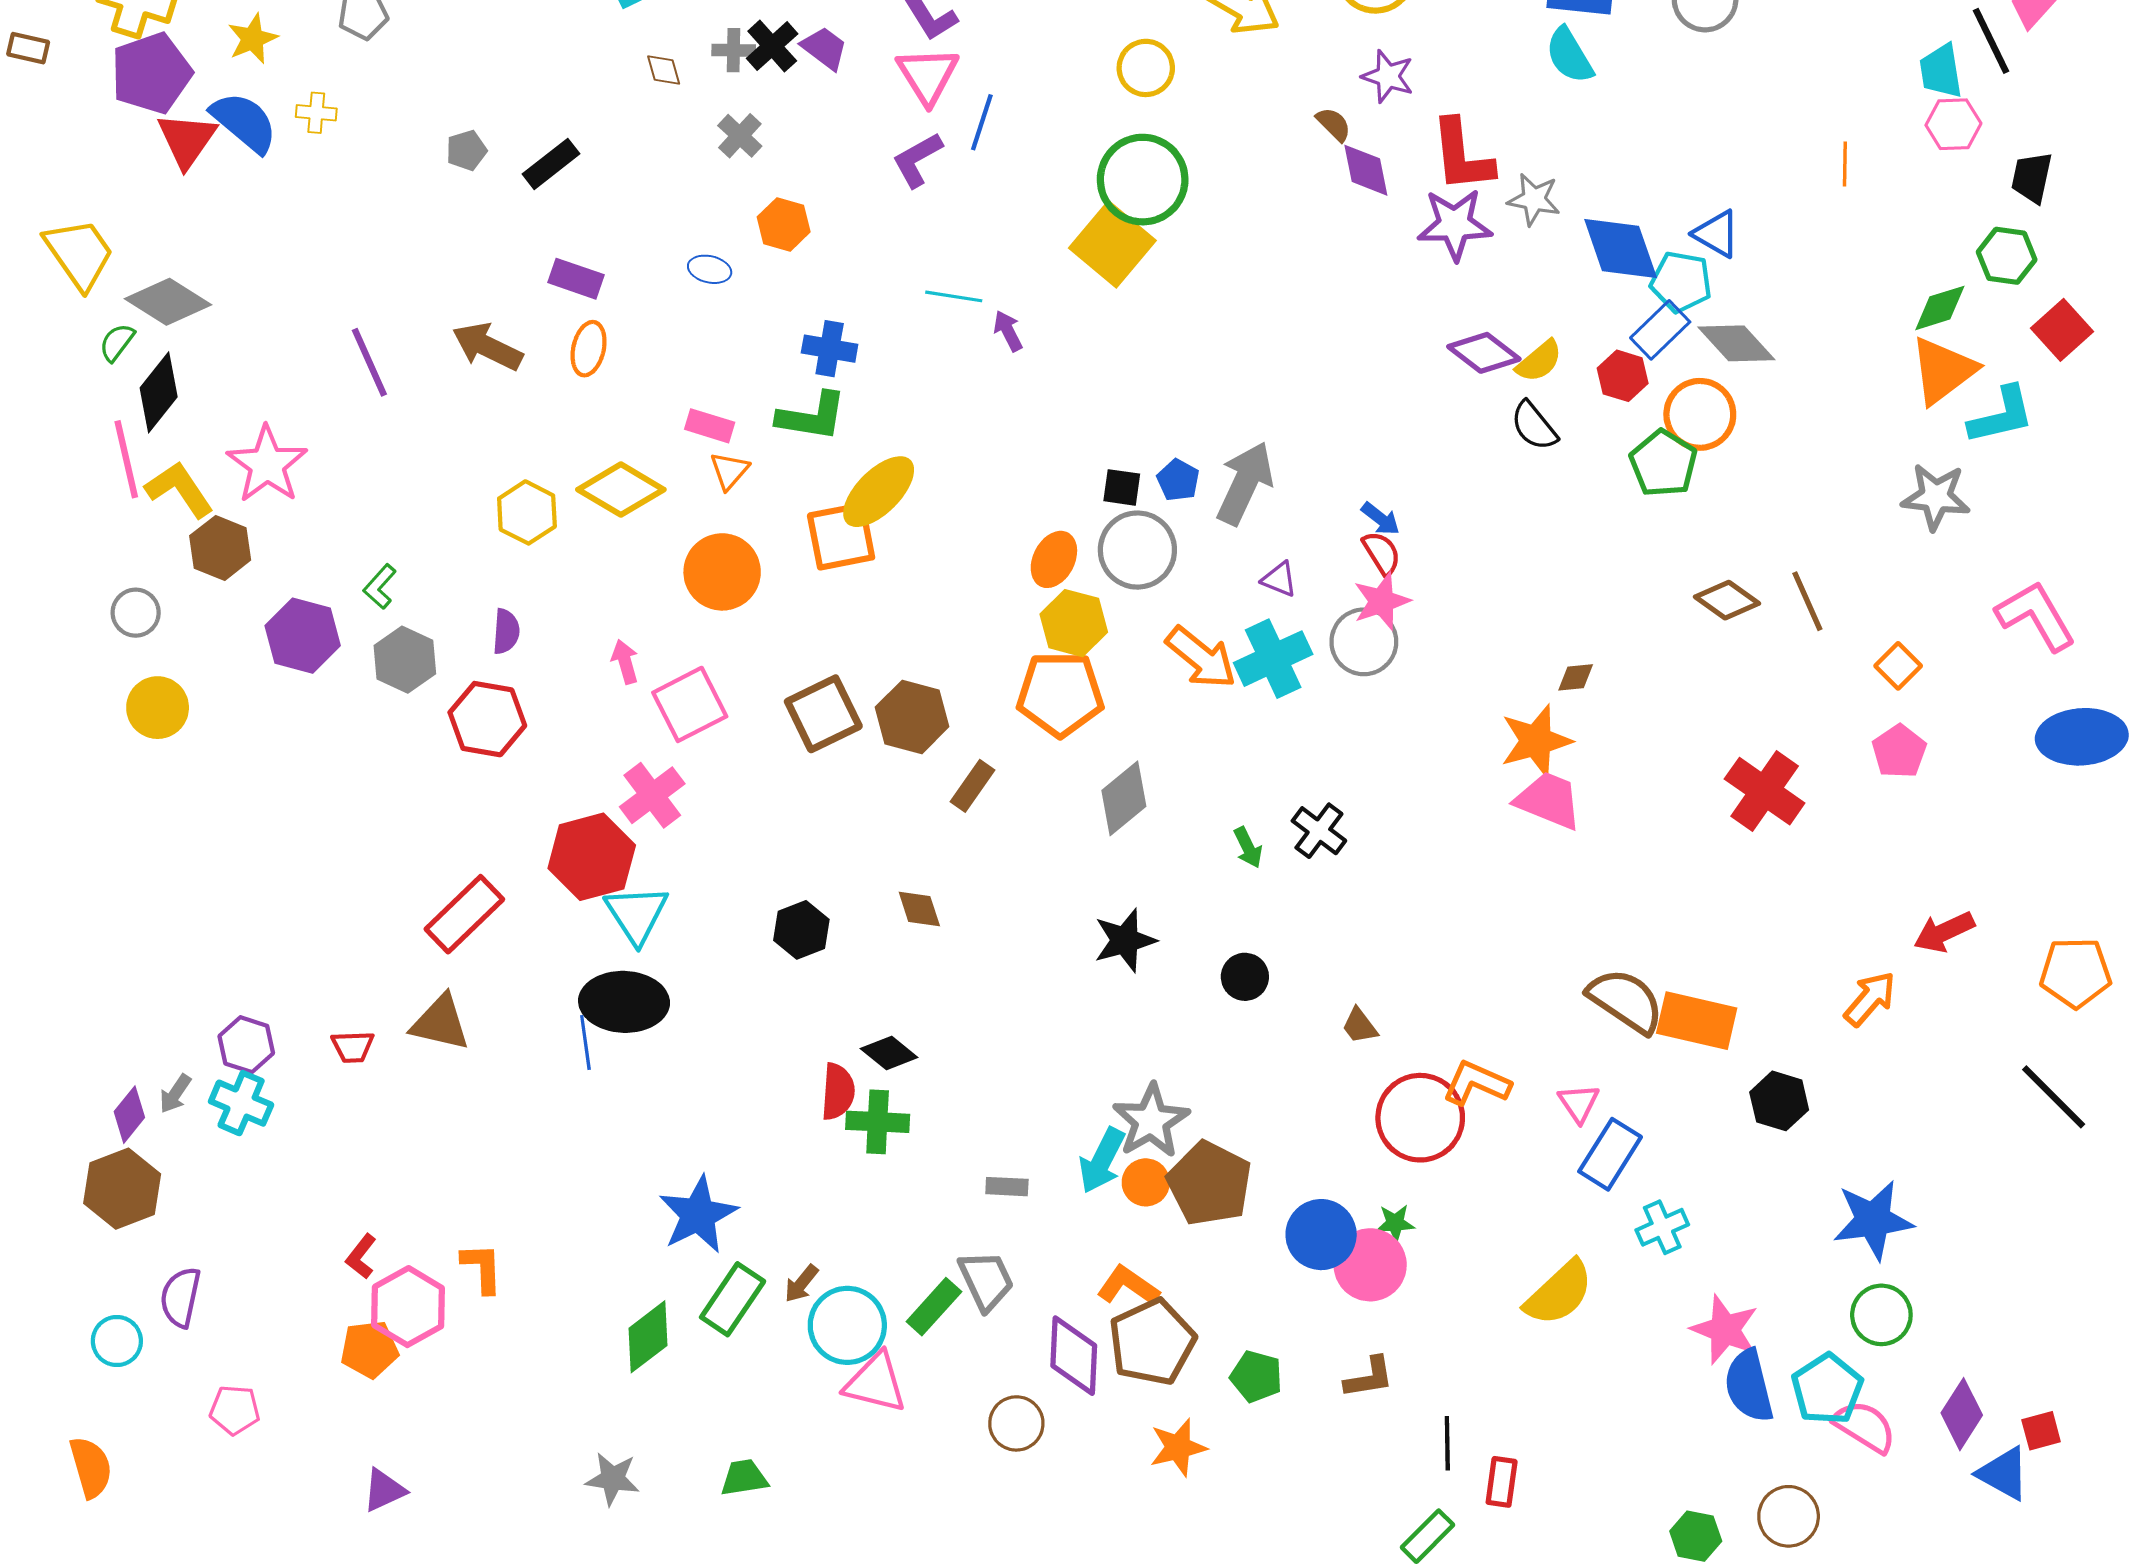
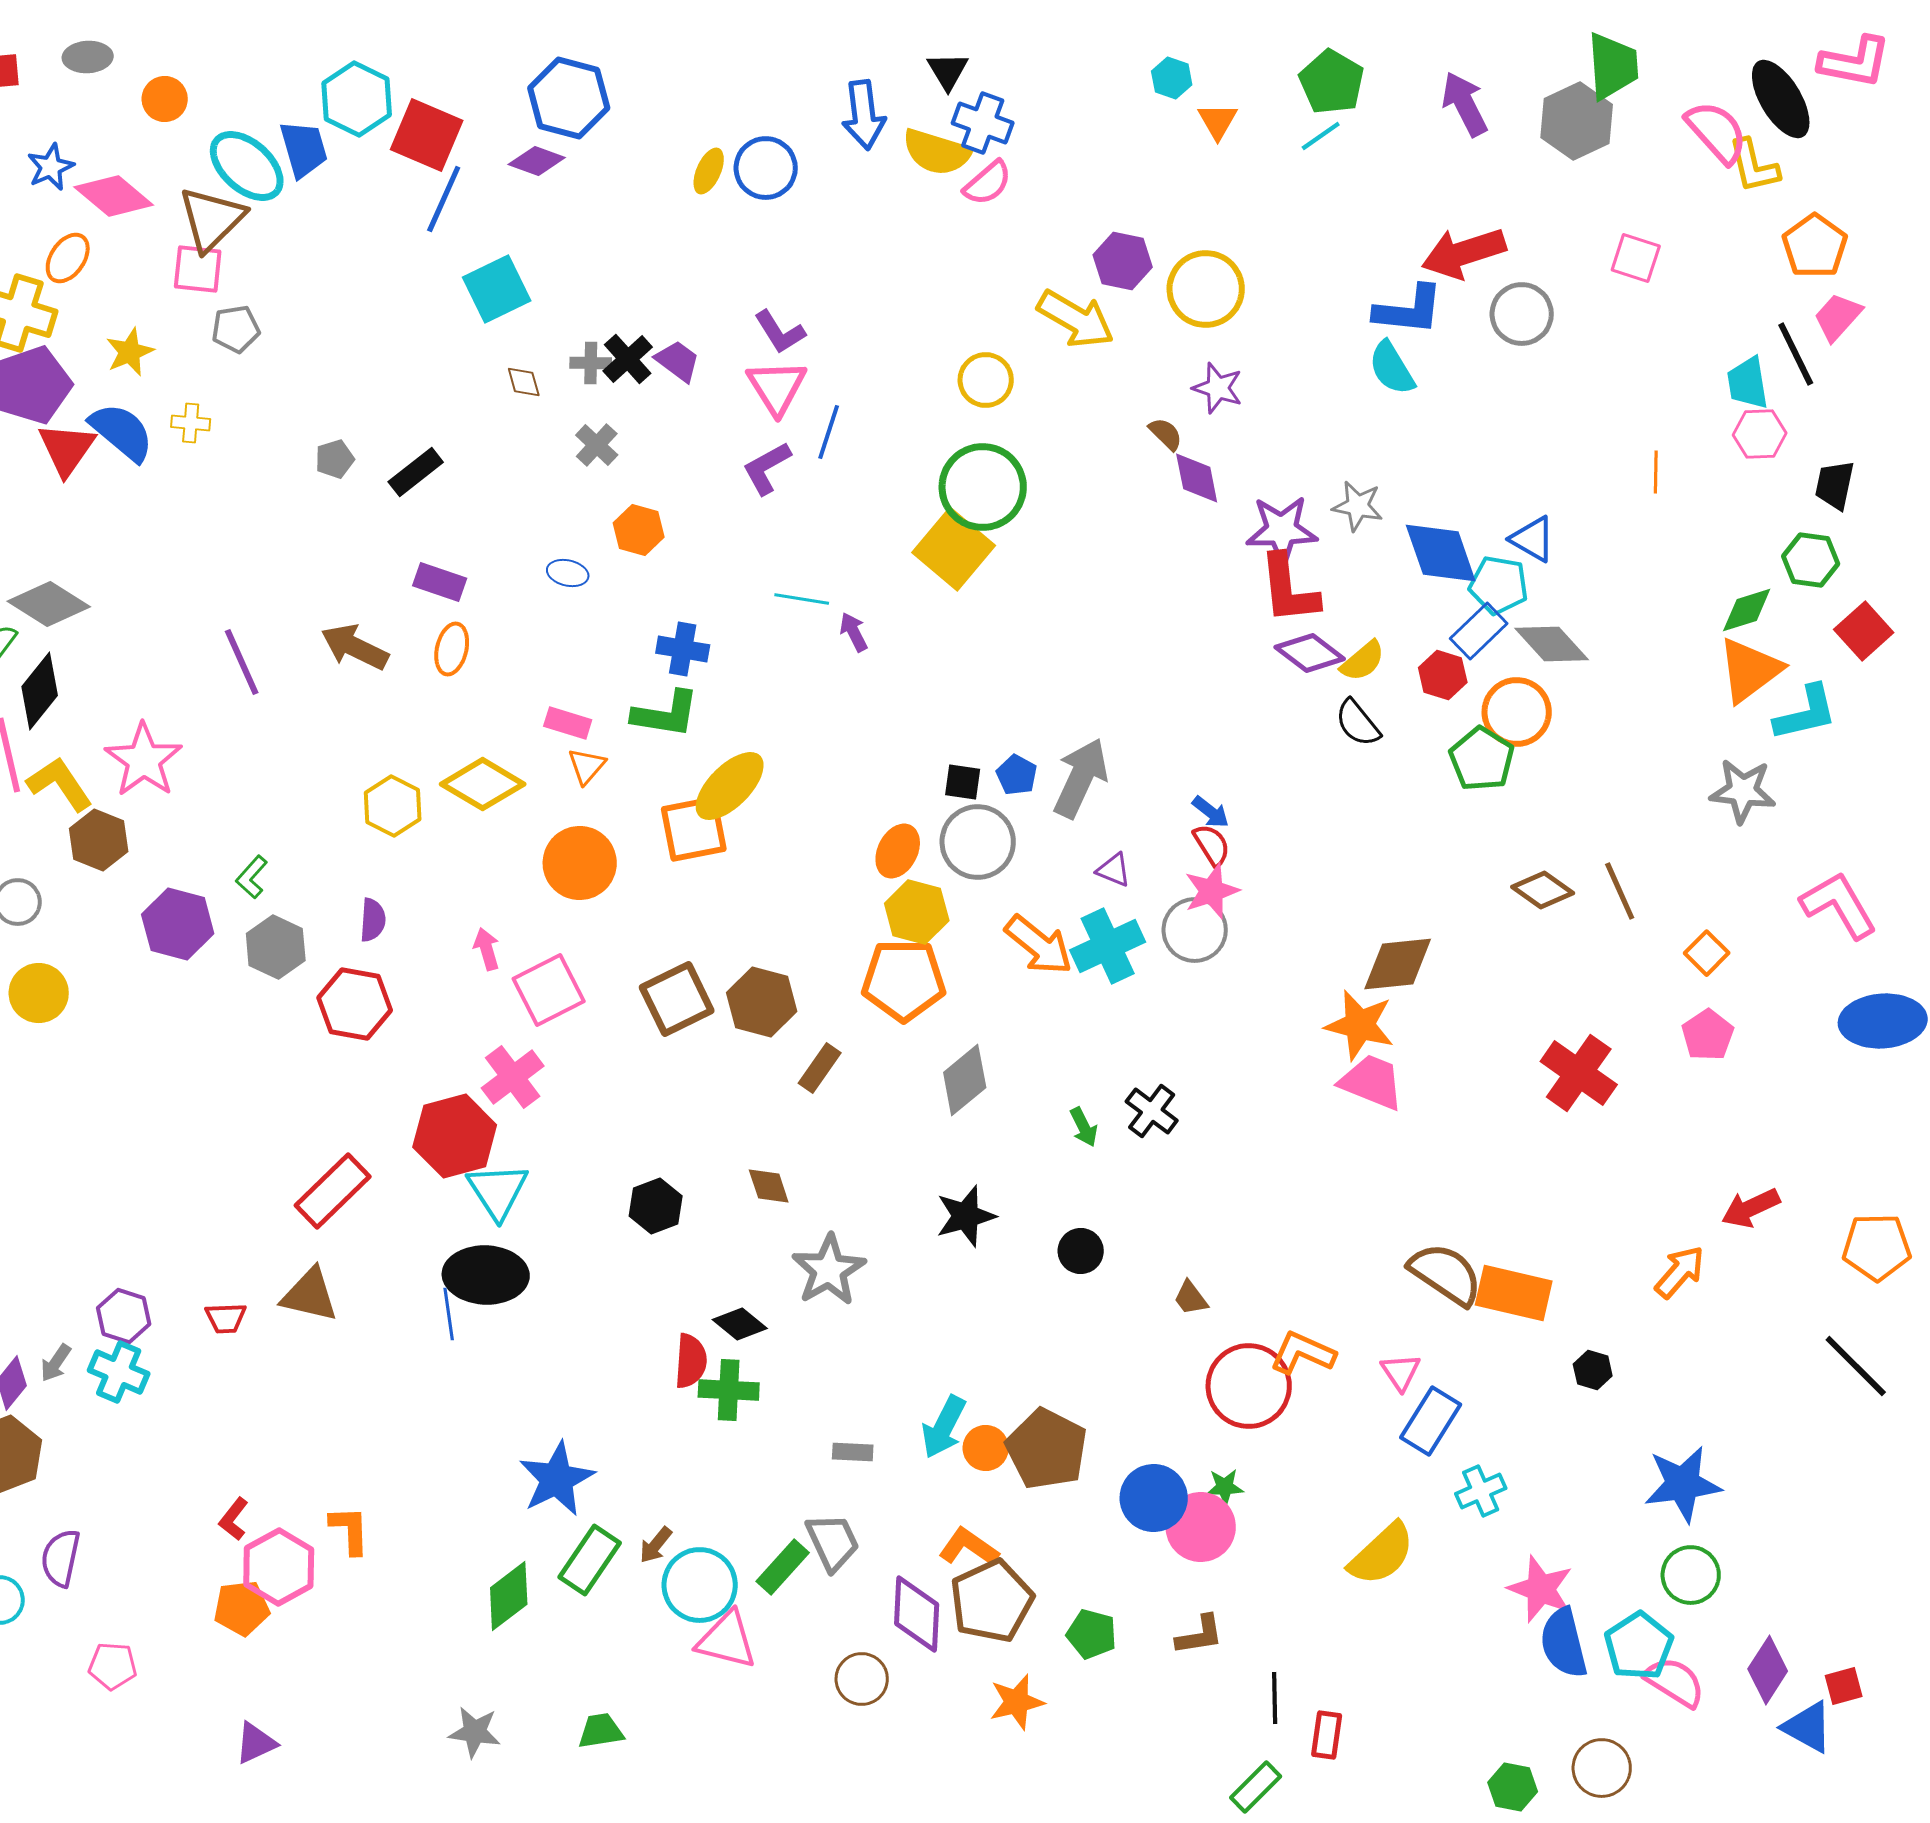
red L-shape: (1462, 156) -> (1289, 589), moved
brown diamond: (1576, 677) -> (1398, 964), size x2.0
orange star: (1536, 741) -> (1360, 1025), turned 30
black hexagon: (1779, 1101) -> (1593, 1370), size x0.7
gray star: (1151, 1121) -> (829, 1270), moved

